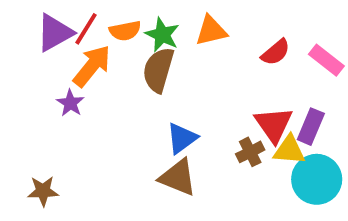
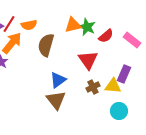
green star: (162, 35) -> (87, 27), moved
red triangle: (274, 125) -> (88, 60), moved
brown triangle: (178, 177) -> (56, 100), turned 30
cyan circle: (317, 179) -> (119, 111), moved, size x0.7

